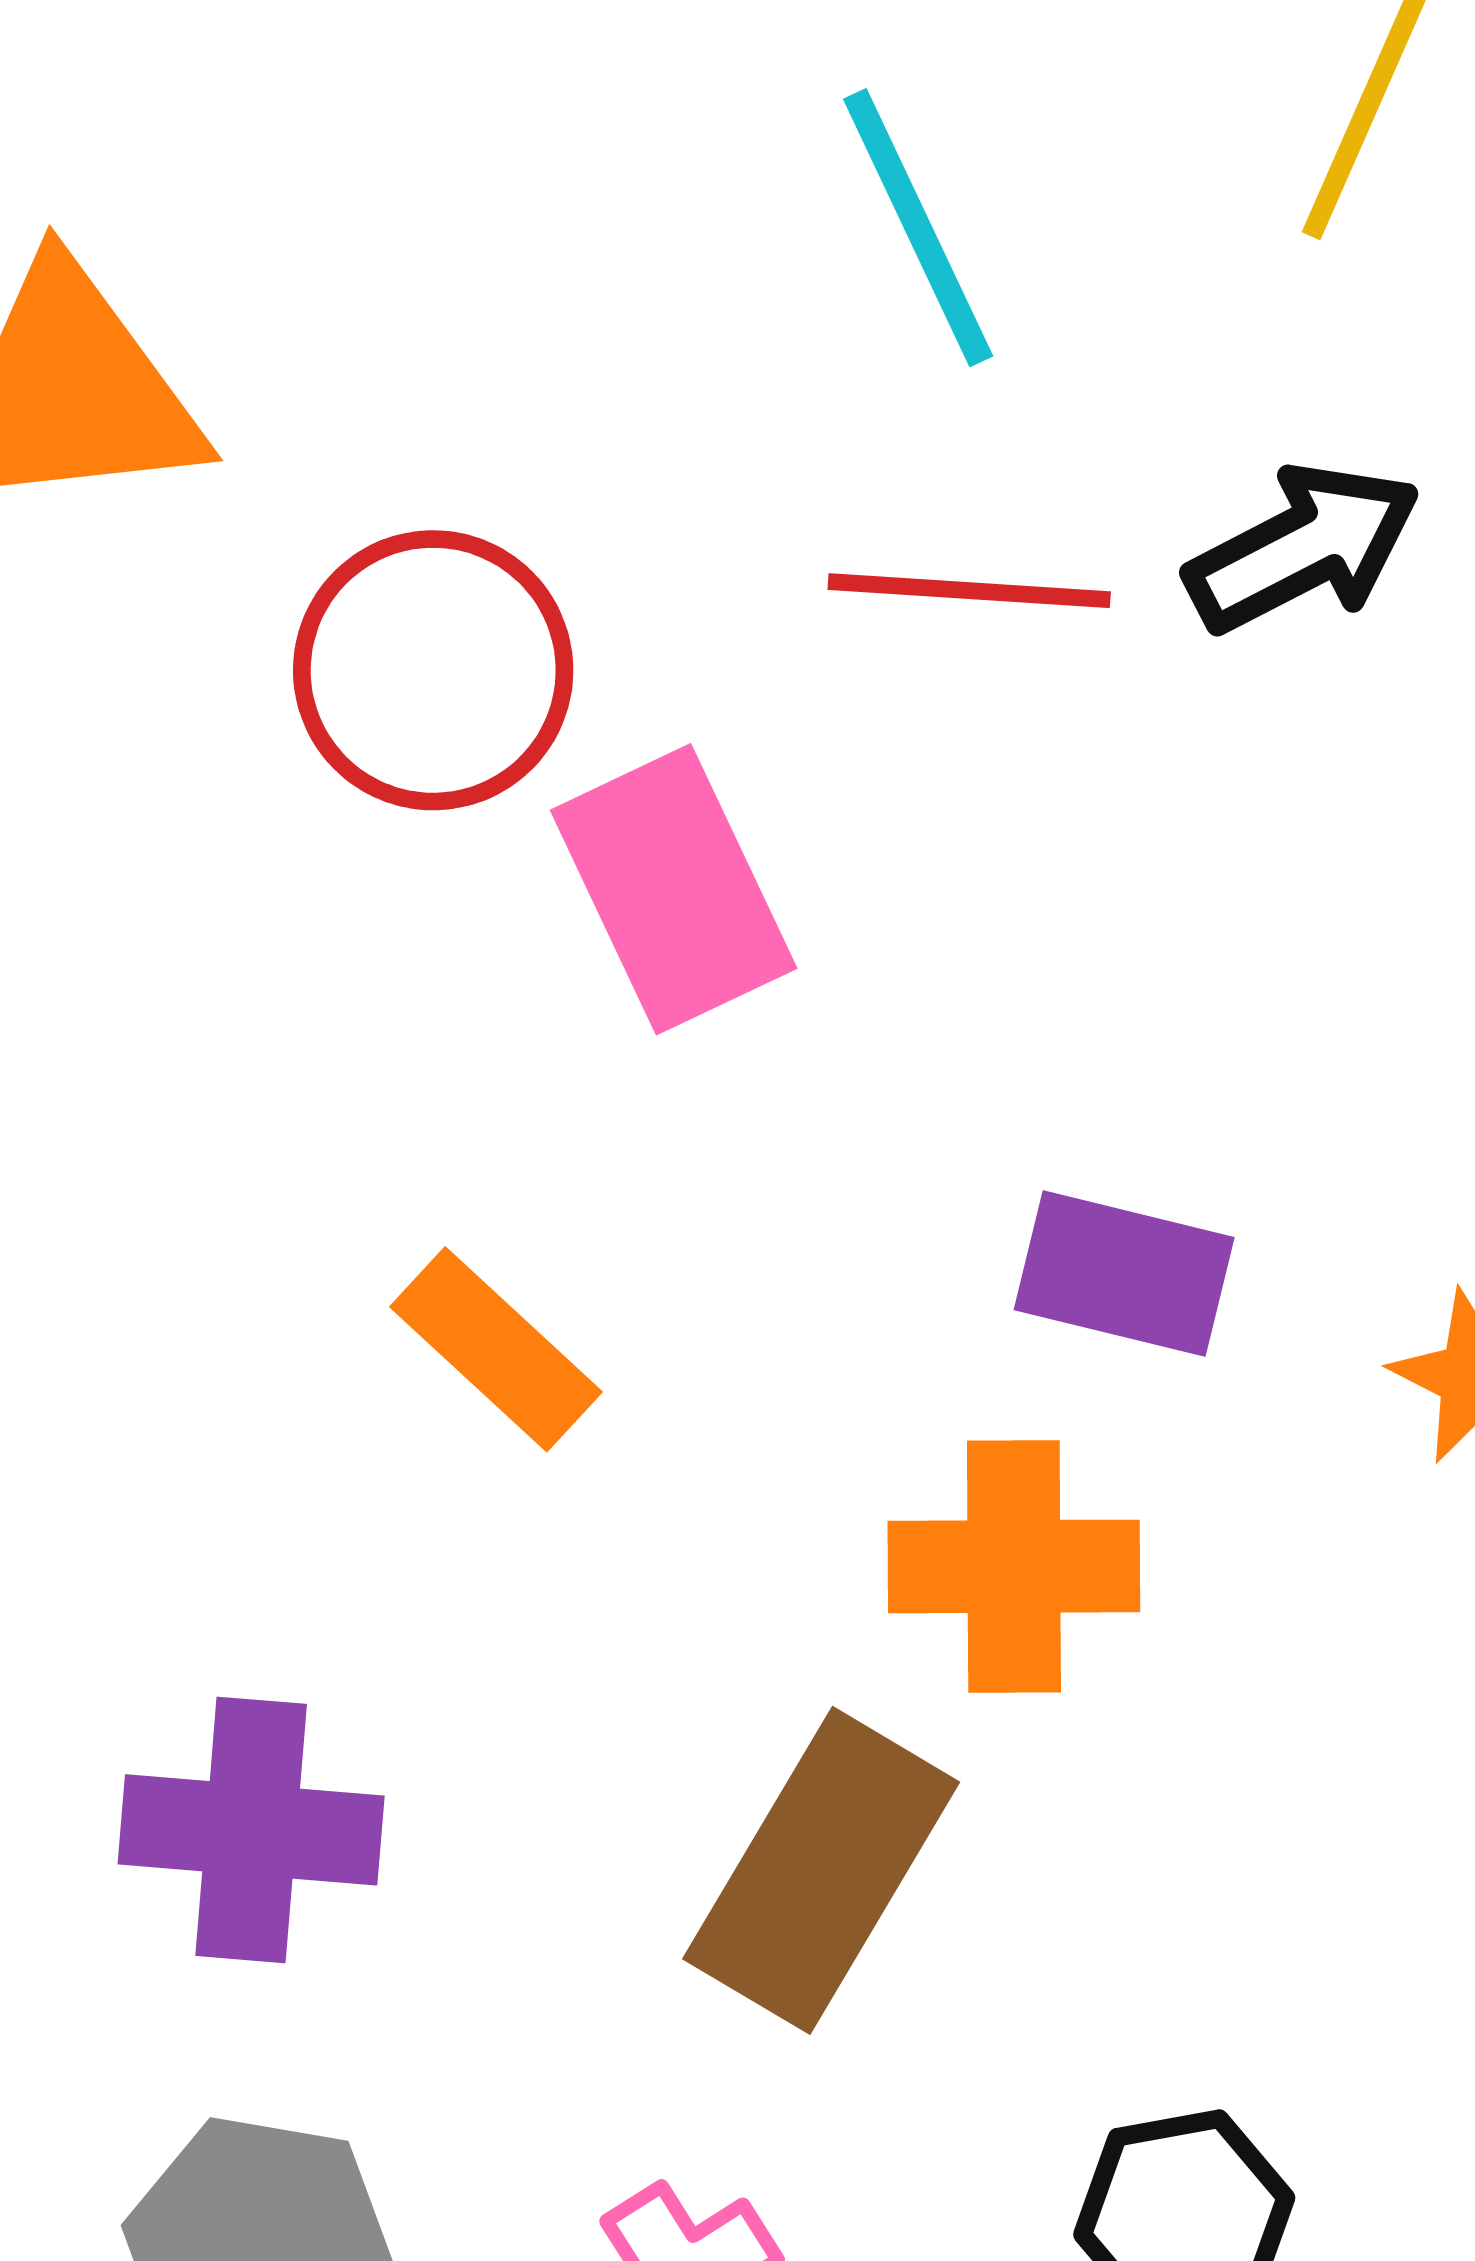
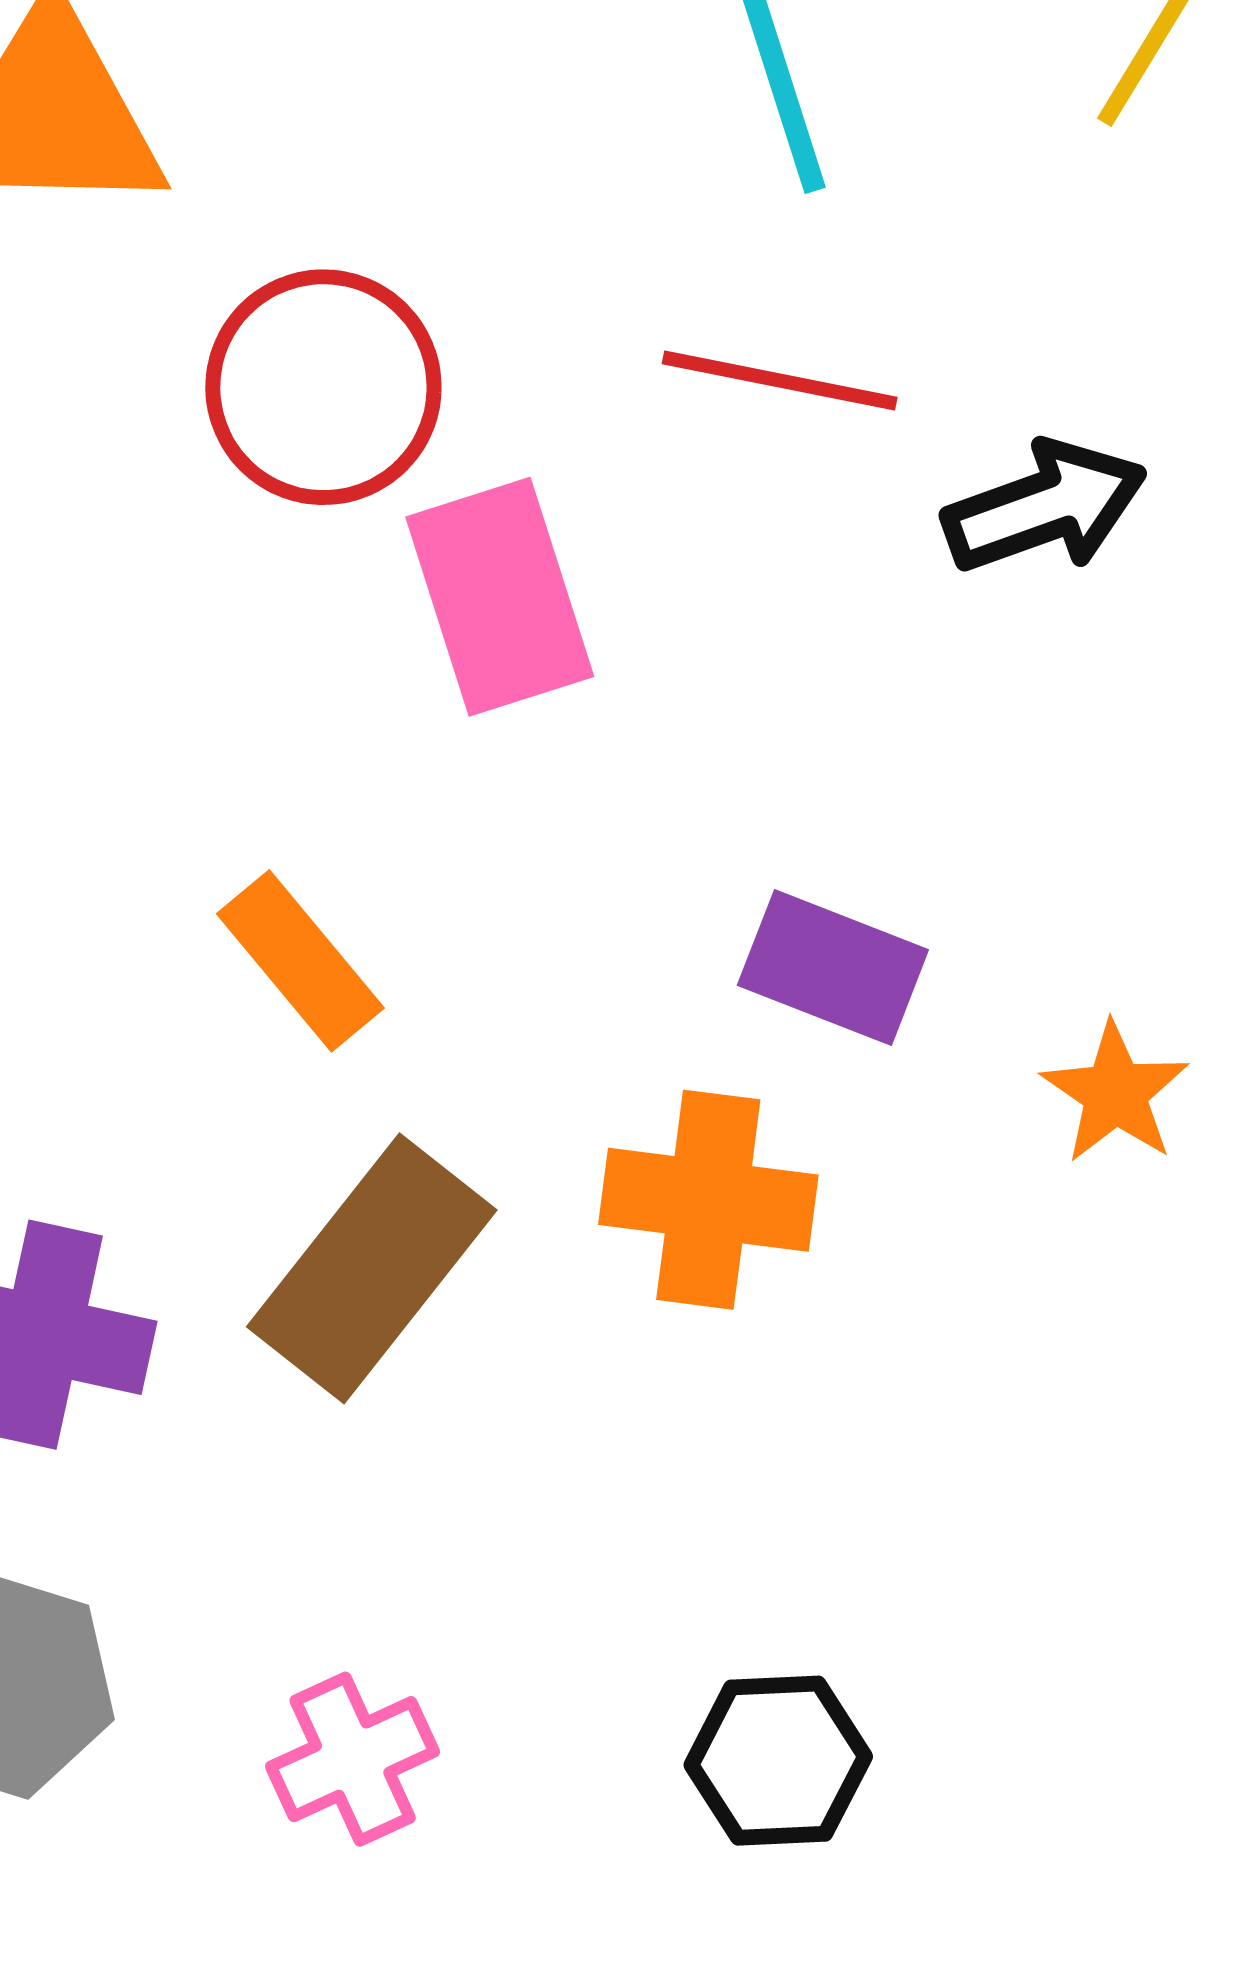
black arrow: (1303, 548) -> (1045, 507), moved
brown rectangle: (821, 1870) -> (372, 1268), moved

